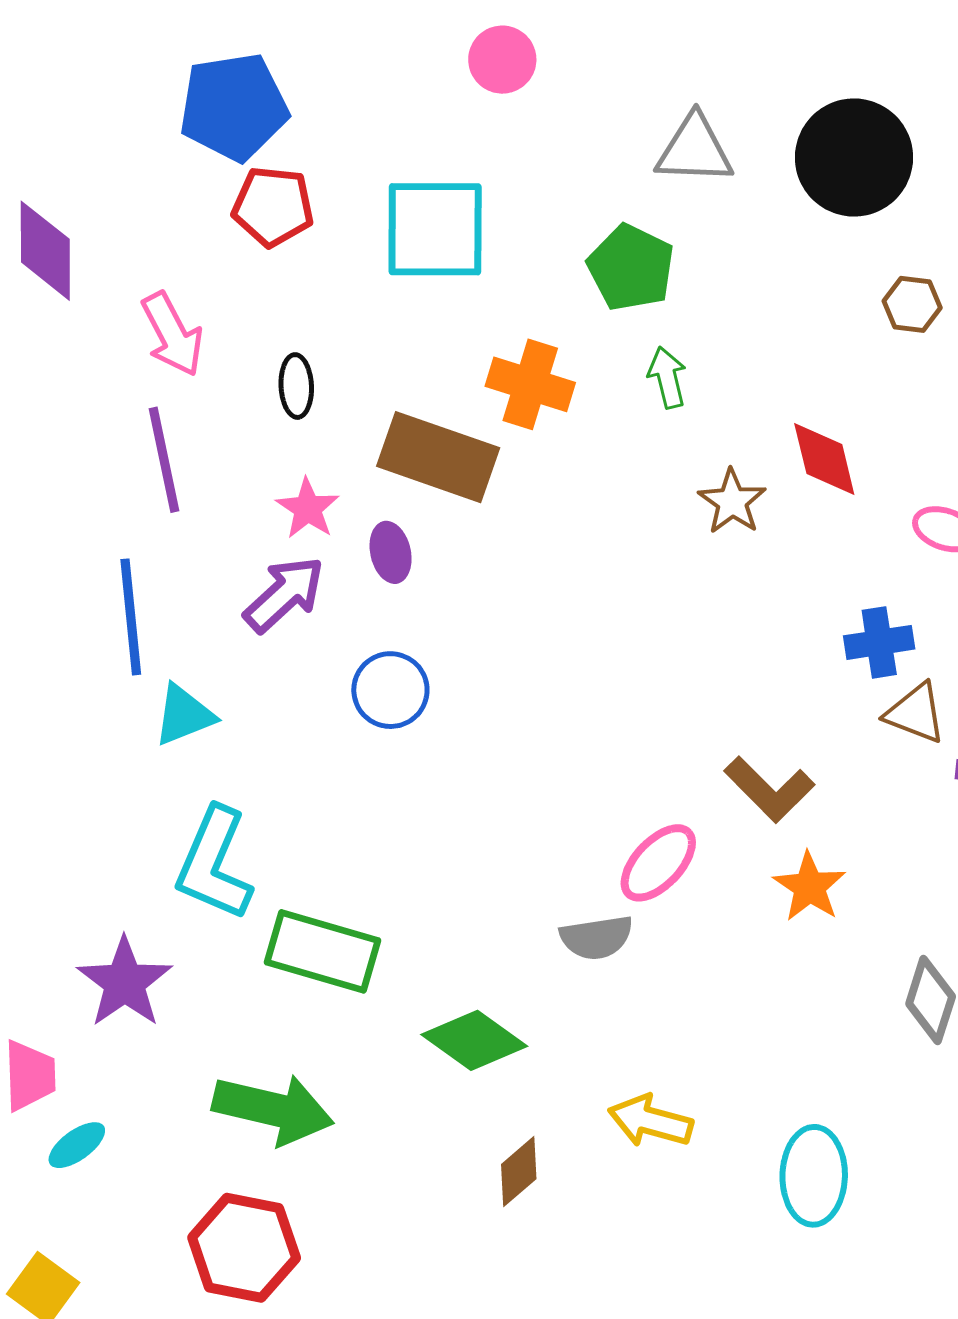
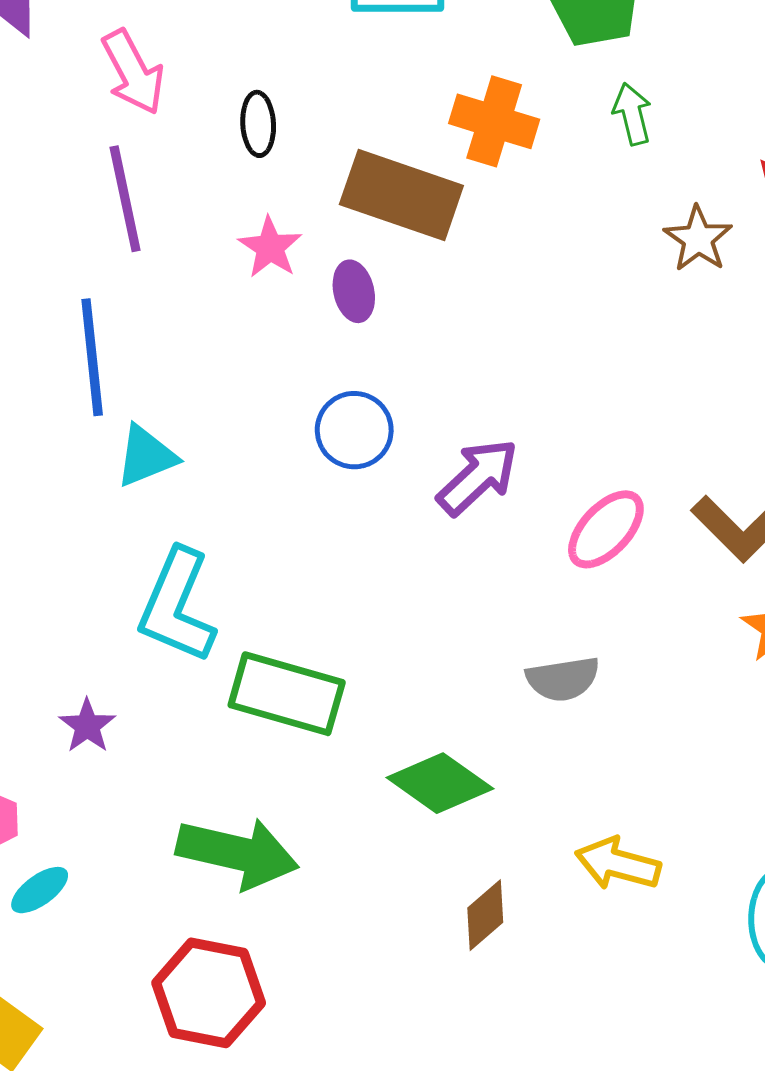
purple arrow: (284, 594) -> (478, 477), moved
pink ellipse: (658, 863) -> (606, 529), moved
purple star: (125, 982) -> (87, 726), size x0.6

